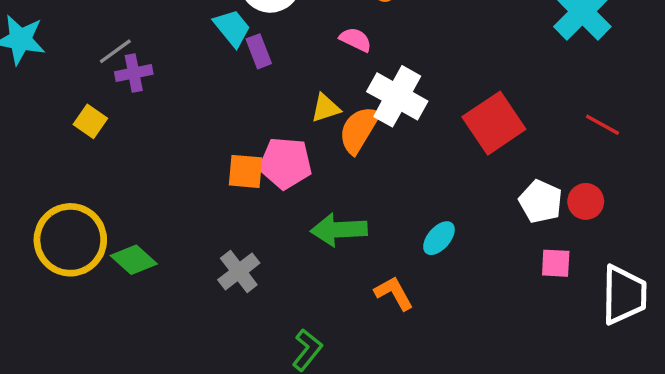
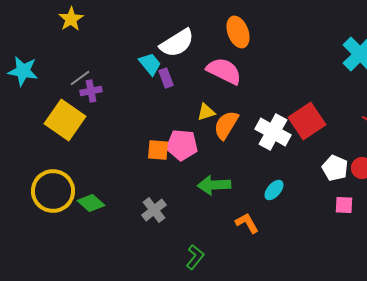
pink semicircle: (356, 40) -> (224, 71), size x1.8
white cross: (397, 96) -> (273, 132), moved
yellow square: (90, 121) -> (65, 120), size x2.0

